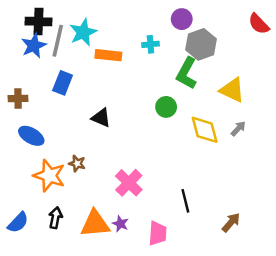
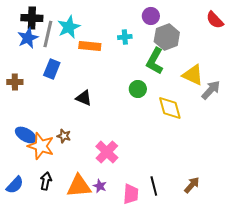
gray arrow: (238, 129) -> (211, 90), moved, size x1.5
blue ellipse: (31, 136) -> (26, 135), moved
black line: (185, 201) -> (154, 186), moved

